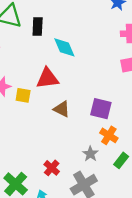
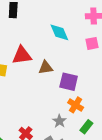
cyan diamond: (64, 47) -> (59, 32), moved
brown triangle: (62, 109) -> (46, 67), moved, turned -35

